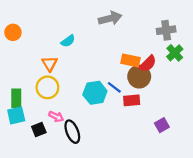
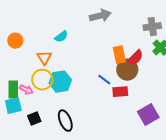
orange circle: (13, 32) -> (15, 41), moved
orange rectangle: (131, 60) -> (119, 55), turned 66
cyan hexagon: (95, 93) -> (60, 82), moved
pink arrow: (56, 117) -> (26, 90), moved
purple square: (162, 125) -> (148, 115), size x1.5

